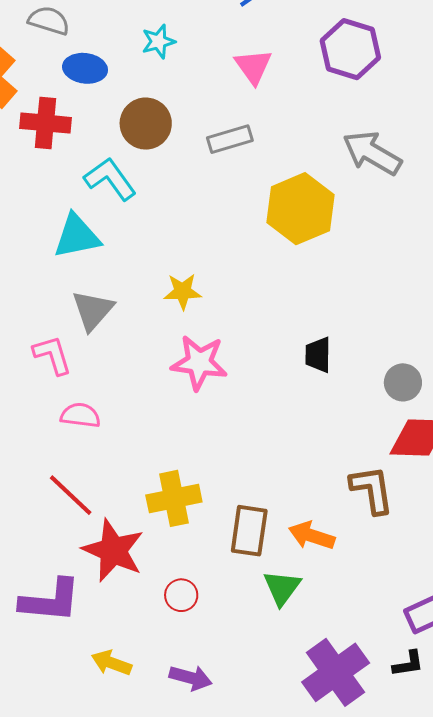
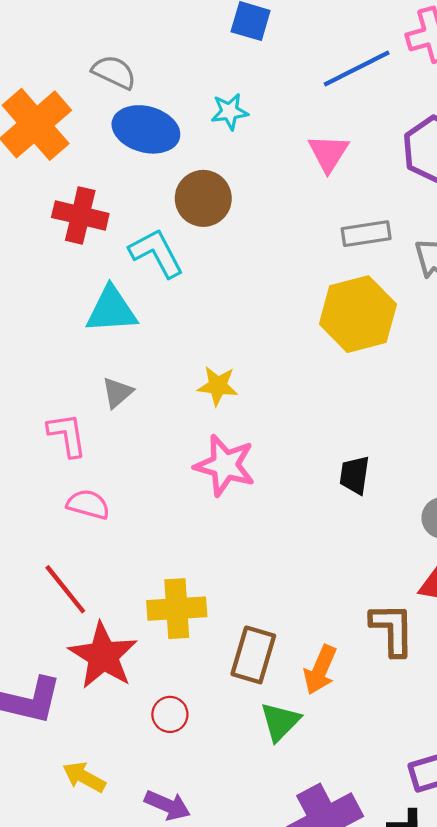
blue ellipse: (85, 68) -> (146, 129), size x1.4
red cross: (45, 123) -> (80, 215), moved
gray rectangle: (230, 139) -> (366, 234), moved
gray triangle: (93, 310) -> (117, 393), size x0.7
orange arrow: (312, 536) -> (320, 670), turned -93

